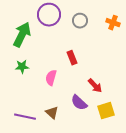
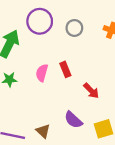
pink semicircle: (51, 78) -> (42, 73), moved
red arrow: (95, 86) -> (91, 91), moved

